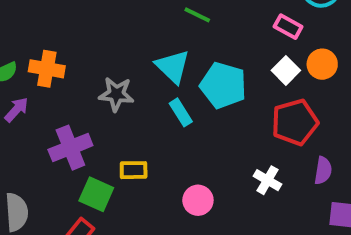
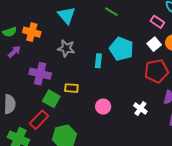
cyan triangle: (173, 67) -> (67, 15), moved
cyan rectangle: (181, 112) -> (98, 61), turned 32
purple cross: (70, 148) -> (40, 74), turned 30
white cross: (267, 180) -> (140, 108), moved

